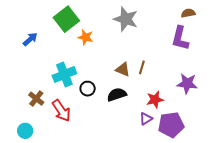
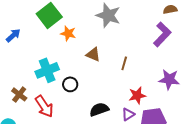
purple L-shape: (180, 38) -> (162, 34), turned -150
brown triangle: (123, 69) -> (93, 54), moved
black semicircle: (117, 95) -> (99, 109), moved

